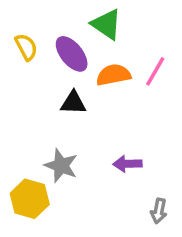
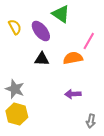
orange semicircle: (113, 75) -> (73, 58), moved
gray star: (61, 166) -> (15, 89), moved

